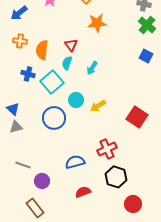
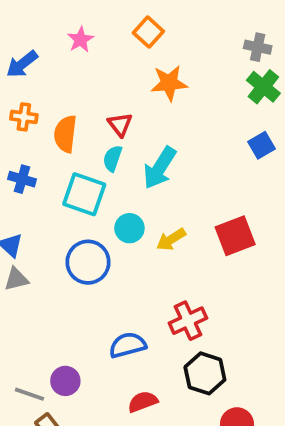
blue square: (146, 56) -> (261, 145), turned 32
cyan arrow: (92, 68) -> (160, 168), size x1.6
blue cross: (28, 74) -> (22, 179), moved
cyan square: (52, 82) -> (84, 194), turned -30
red square: (137, 117) -> (235, 236), moved, turned 35
gray line: (23, 165) -> (30, 394), moved

